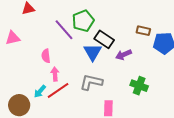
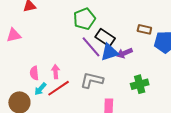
purple line: (64, 30) -> (91, 47), moved
blue triangle: (93, 52) -> (109, 52), moved, turned 42
pink semicircle: (46, 56) -> (34, 73), moved
green cross: (139, 86) -> (140, 84), turned -36

